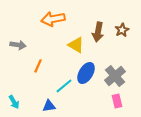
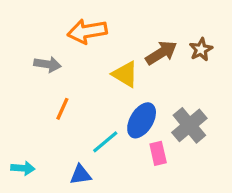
brown arrow: (98, 32) -> (161, 53), turned -132
gray arrow: (18, 45) -> (48, 64), moved
pink rectangle: (117, 101) -> (158, 153), moved
cyan arrow: (14, 102) -> (23, 168), turned -56

